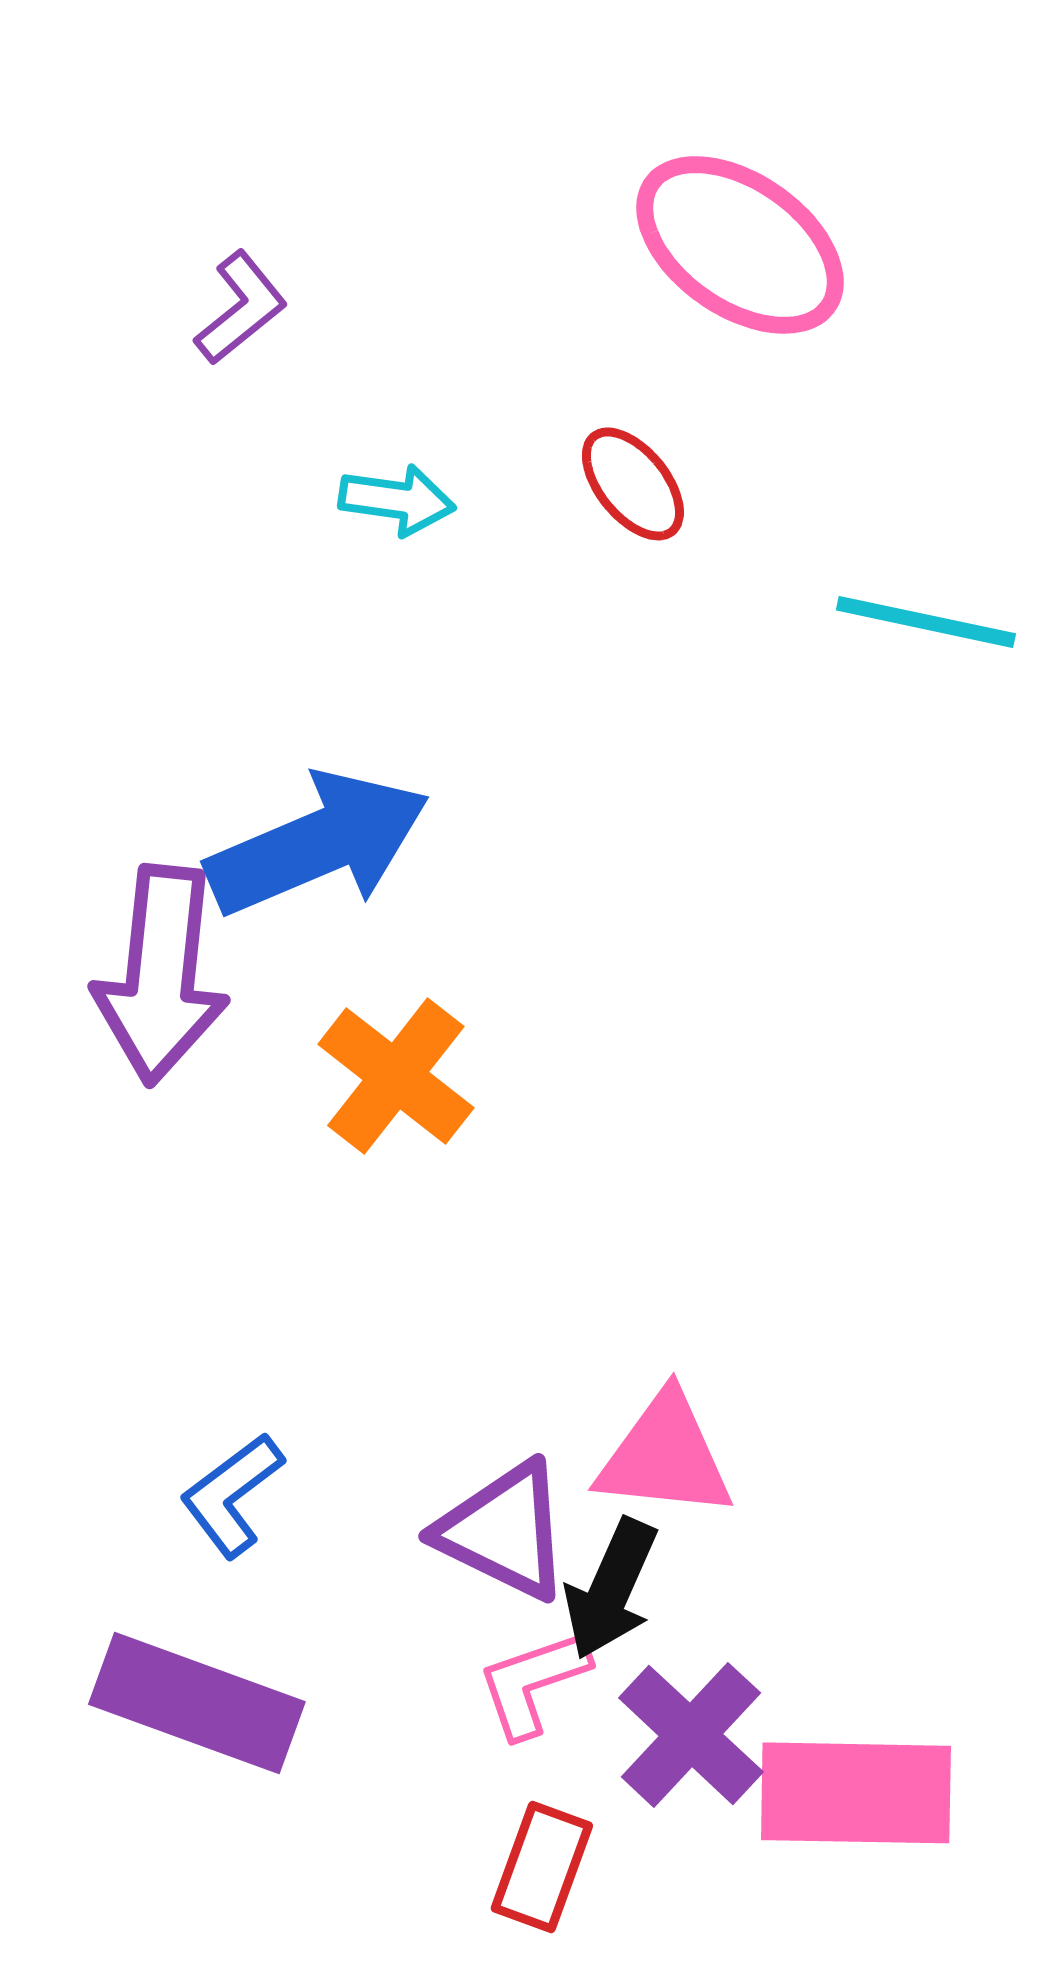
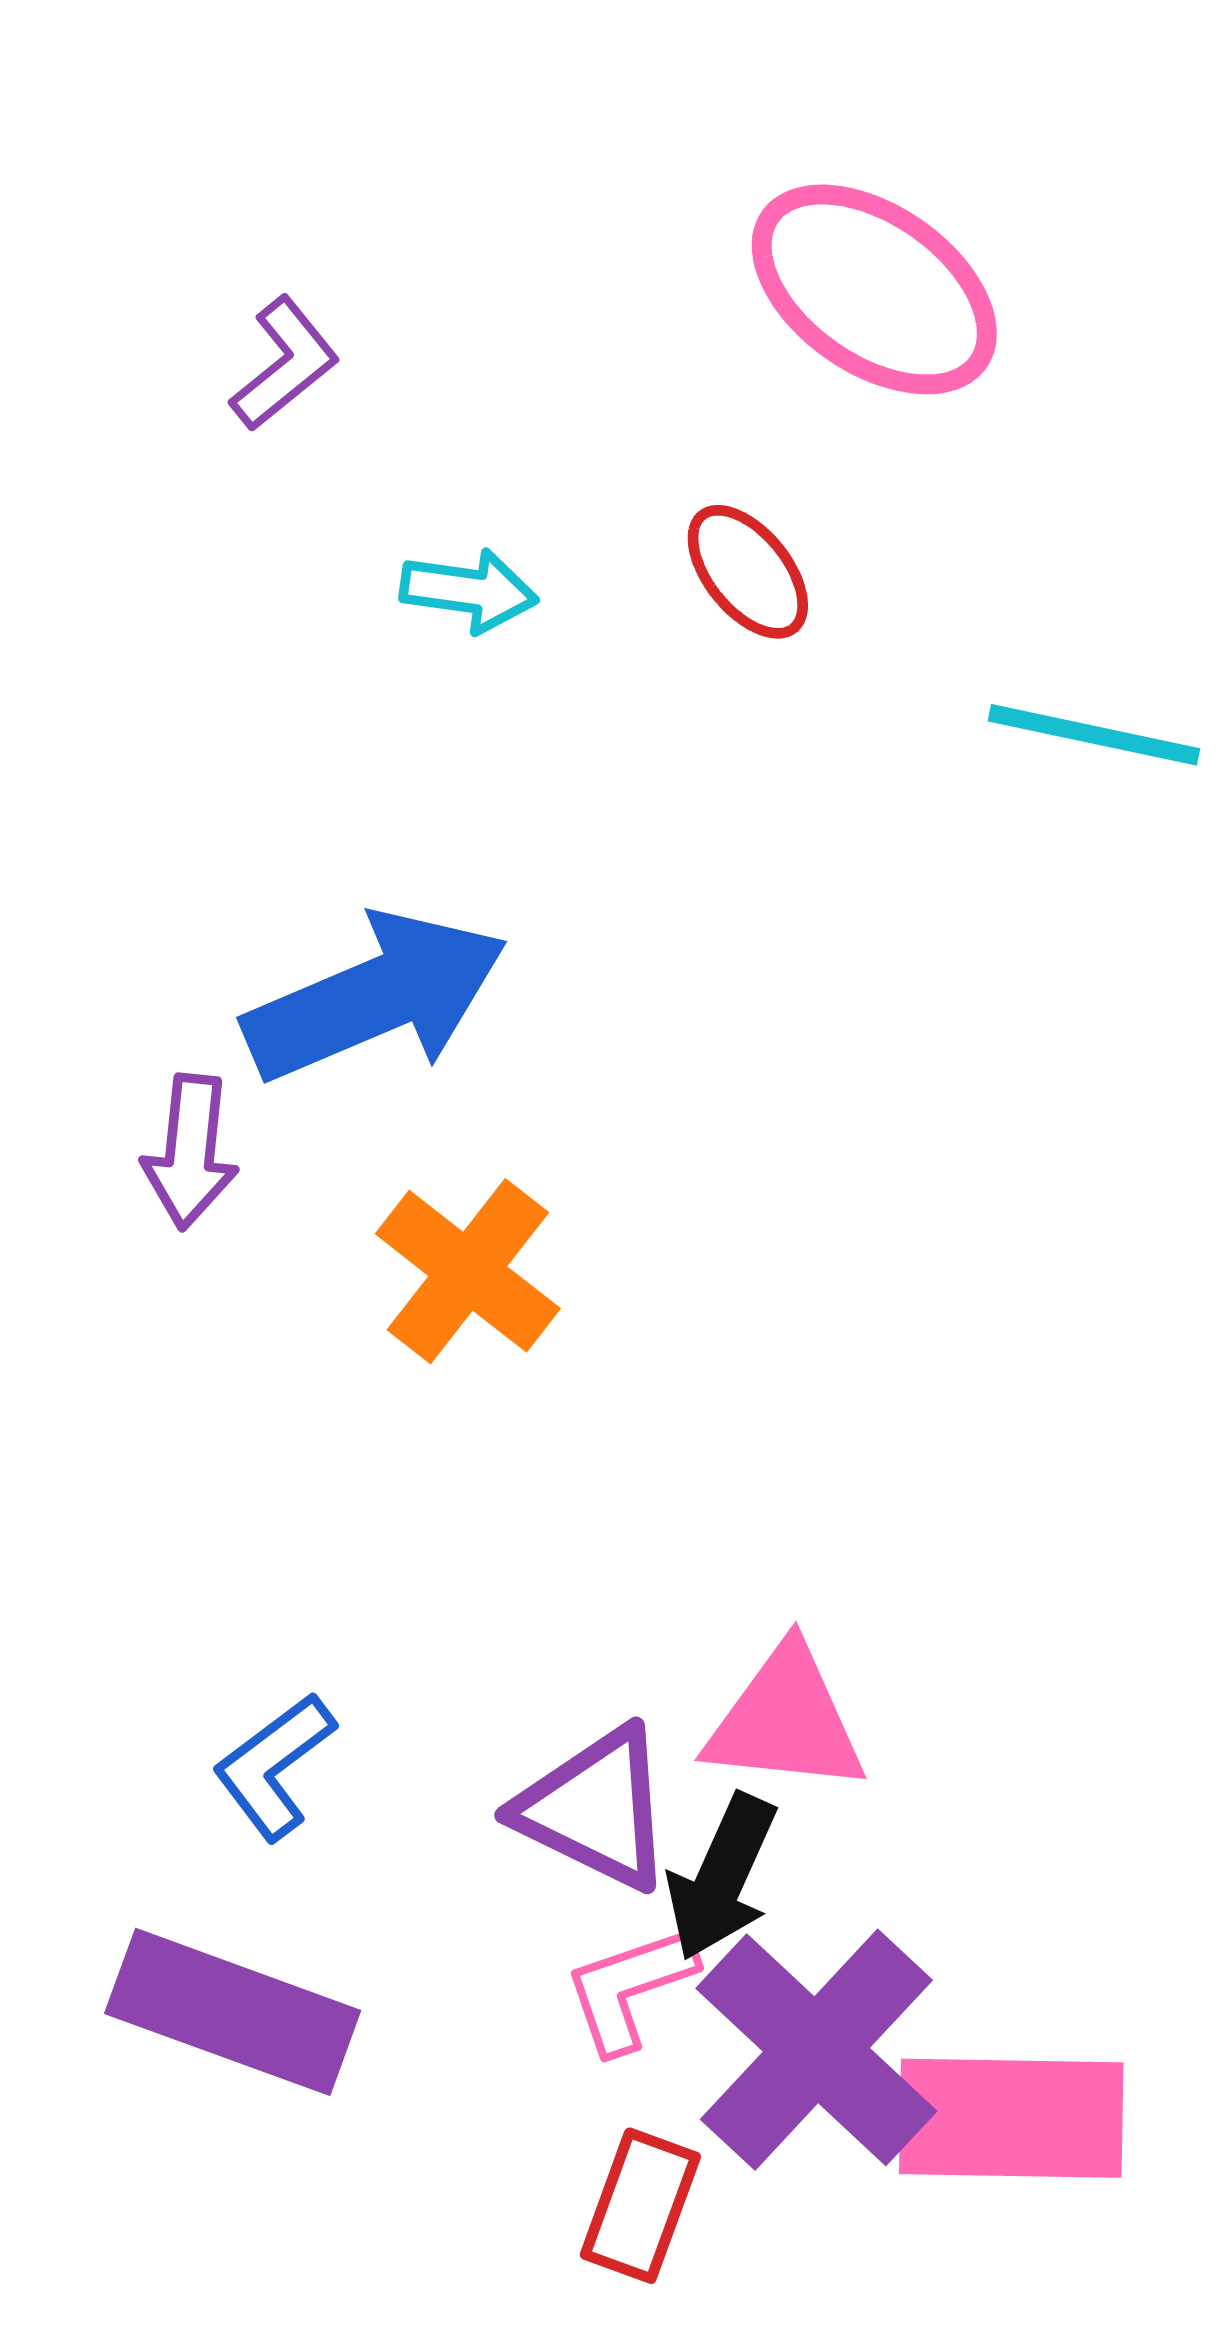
purple arrow: (161, 975) -> (190, 1152), size x0.6
purple cross: (691, 1735) -> (816, 2050), size x1.4

